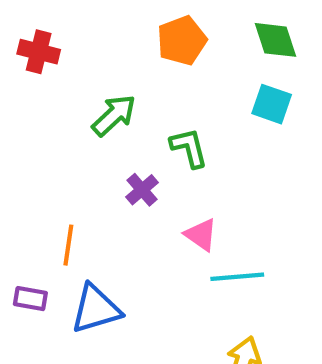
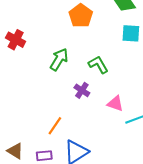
red cross: (39, 52) -> (16, 40), turned 30
orange line: (68, 245) -> (55, 126), turned 42

